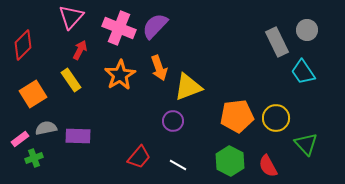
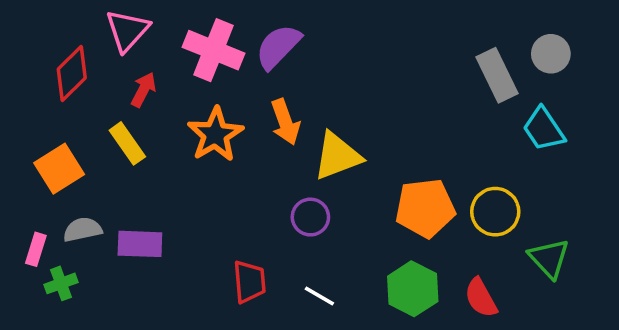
red diamond: (23, 45) -> (72, 73), moved
pink rectangle: (20, 139) -> (36, 249), turned -36
red trapezoid: (139, 157) -> (249, 282), turned -45

